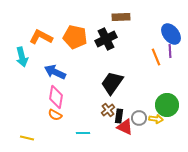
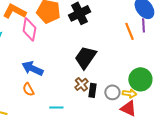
blue arrow: (55, 72) -> (32, 68), moved
pink diamond: (56, 97) -> (29, 29), moved
orange semicircle: (55, 115) -> (28, 89), turned 32
red triangle: (125, 127) -> (128, 108), moved

